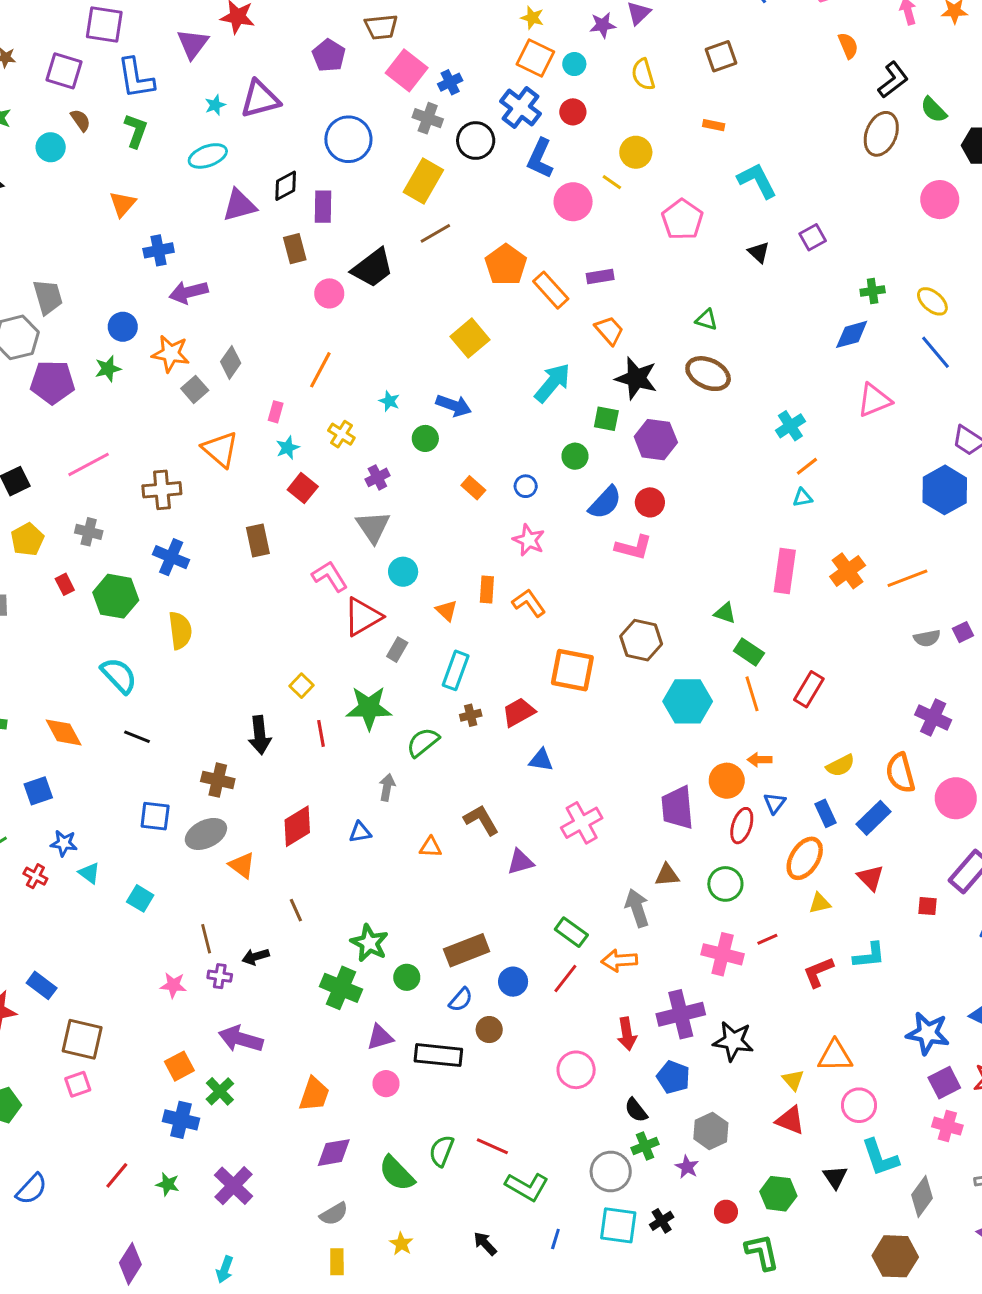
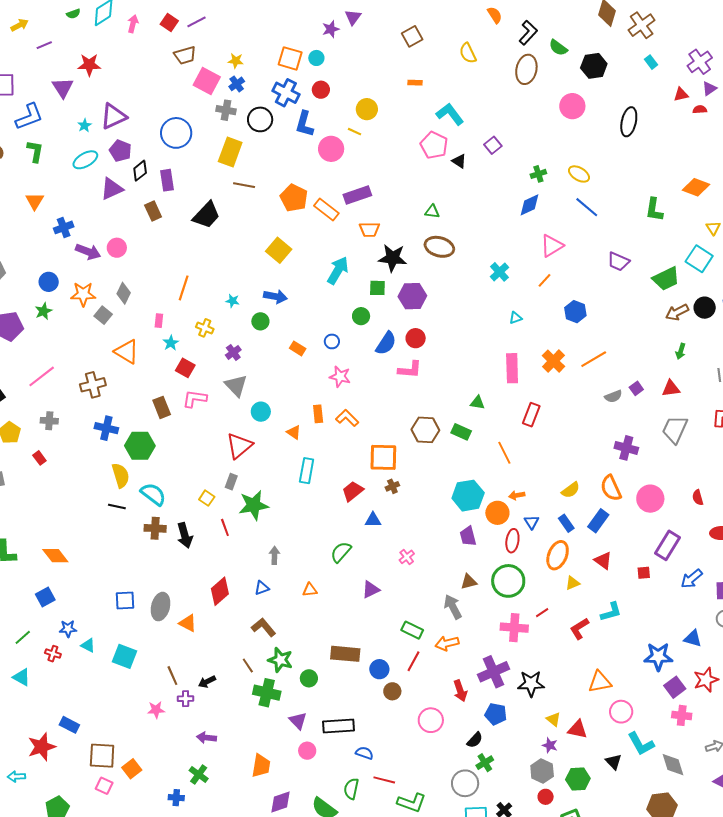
yellow star: (532, 18) -> (236, 61), moved
purple pentagon: (329, 55) -> (120, 151), moved
yellow semicircle: (643, 74) -> (468, 53), moved
blue L-shape: (136, 78) -> (29, 117), turned -92
pink pentagon: (682, 219) -> (434, 145), moved
brown line: (435, 233) -> (244, 185), turned 50
purple rectangle: (600, 277) -> (357, 195), size x1.5
purple arrow: (189, 292) -> (88, 252), turned -135
pink circle: (329, 293) -> (117, 248), moved
orange trapezoid: (609, 330) -> (369, 229), turned 140
orange line: (807, 466) -> (545, 280), moved
blue hexagon: (945, 490) -> (575, 312), moved, size x0.7
pink L-shape: (330, 576) -> (195, 399), moved, turned -40
green hexagon: (116, 596) -> (140, 446), moved
gray rectangle: (397, 650) -> (231, 482), moved
green rectangle: (749, 652) -> (461, 432), moved
cyan semicircle: (119, 675) -> (153, 494), moved
red rectangle: (809, 689) -> (531, 415), moved
cyan hexagon: (688, 701) -> (468, 496), moved
brown cross: (471, 715) -> (392, 486), moved
black line: (137, 737) -> (117, 507), moved
green semicircle: (423, 742) -> (341, 552), moved
brown cross: (218, 780) -> (155, 528), moved
purple trapezoid: (677, 808) -> (468, 536), size x0.7
brown L-shape: (481, 820) -> (264, 627), moved
pink cross: (582, 823) -> (407, 557), size x0.6
gray ellipse: (206, 834) -> (161, 607), turned -40
green circle: (725, 884) -> (508, 581), size x1.4
cyan square: (140, 898) -> (124, 656), size x1.4
brown line: (296, 910) -> (248, 666), moved
brown rectangle: (467, 950) -> (345, 654), turned 36
blue semicircle: (461, 1000) -> (364, 753), moved, turned -102
brown circle: (489, 1030) -> (392, 691), moved
purple triangle: (380, 1037) -> (298, 721), turned -48
purple arrow: (241, 1039) -> (206, 738), size x0.7
orange square: (179, 1066) -> (132, 769), moved
yellow triangle: (793, 1080) -> (553, 719), moved
pink square: (78, 1084) -> (104, 786), turned -36
black semicircle: (636, 1110) -> (475, 740), turned -90
blue cross: (181, 1120) -> (176, 798), size x0.7
gray hexagon: (711, 1131) -> (542, 771), moved
purple star: (687, 1167) -> (550, 745), moved
gray diamond: (922, 1196) -> (673, 765), turned -44

